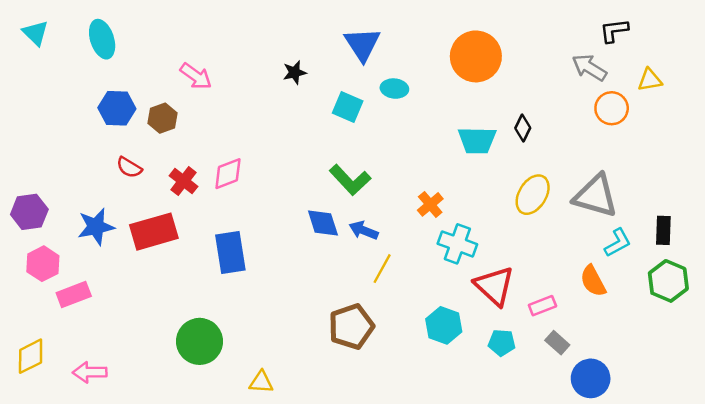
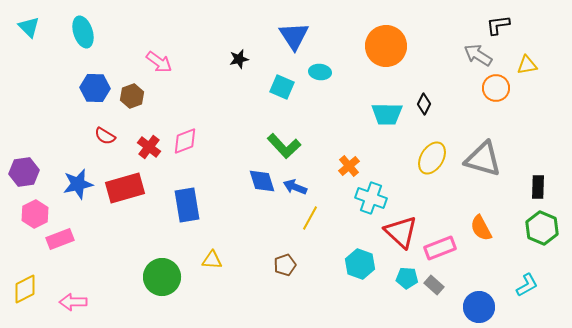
cyan L-shape: (618, 243) -> (527, 285), moved
pink rectangle: (542, 306) -> (440, 248), size x1.4
brown pentagon: (351, 327) -> (285, 265), size x0.6
gray rectangle: (557, 343) -> (434, 285), moved
yellow triangle: (261, 382) -> (212, 260), moved

